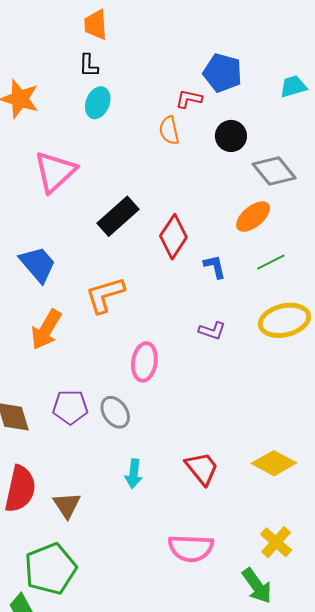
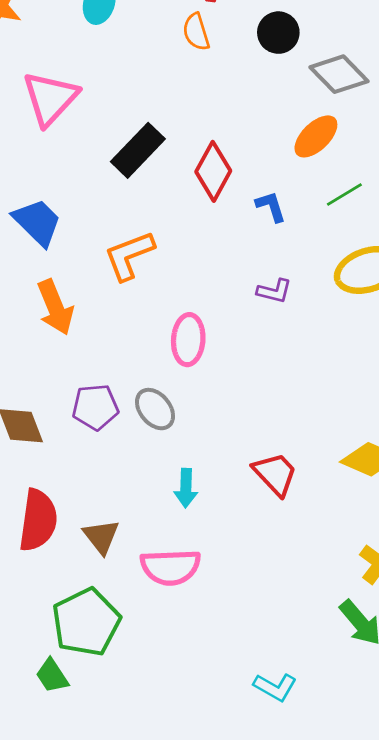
orange arrow: (46, 330) -> (55, 307), turned -48
pink semicircle: (191, 548) -> (170, 567), moved

